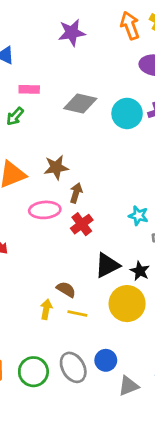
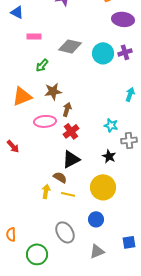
green arrow: (15, 116) -> (42, 65), moved
black triangle: (107, 265) -> (71, 159), moved
black star: (140, 271) -> (109, 156), moved
blue circle: (106, 360) -> (96, 219), moved
green circle: (33, 372) -> (37, 254), moved
gray triangle: (128, 386) -> (97, 251), moved

